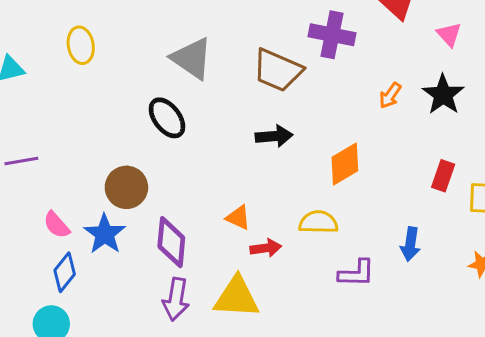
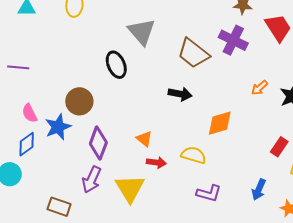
blue arrow: (410, 244) -> (259, 190), moved
yellow triangle: (237, 297) -> (130, 188), turned 40

